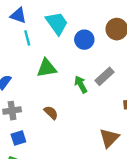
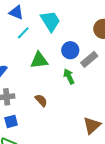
cyan line: (27, 38) -> (23, 33), turned 56
blue circle: (84, 40) -> (70, 50), moved
gray rectangle: (105, 76) -> (89, 59), moved

